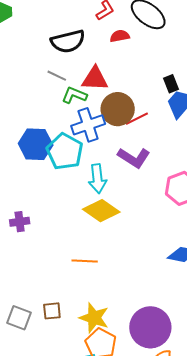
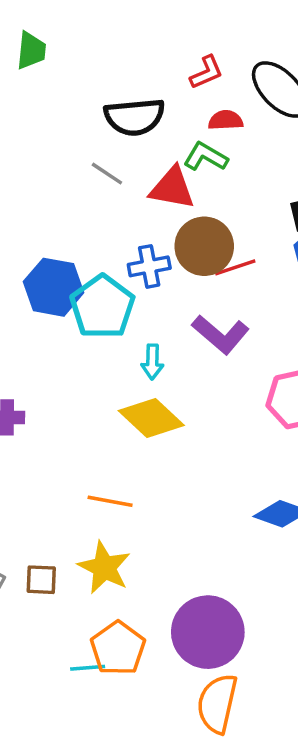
green L-shape: (74, 95) -> (206, 157), moved
blue cross: (88, 125) -> (149, 266), size x0.7
cyan arrow: (97, 179) -> (152, 362), size x0.7
yellow star: (94, 318) -> (104, 568), moved

